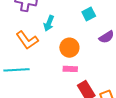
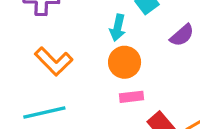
cyan arrow: (49, 23) -> (118, 28), moved

